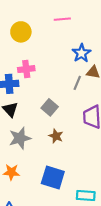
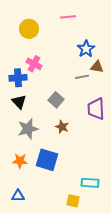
pink cross: (26, 69) -> (34, 64), turned 35
gray line: (77, 83) -> (82, 77), turned 56
blue square: (53, 177) -> (47, 160), moved

